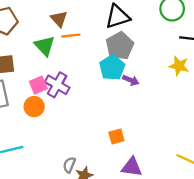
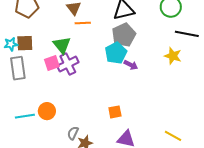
green triangle: (45, 46) -> (62, 45), moved
purple cross: (57, 85) -> (68, 64), turned 30
orange circle: (34, 107) -> (47, 111), moved

